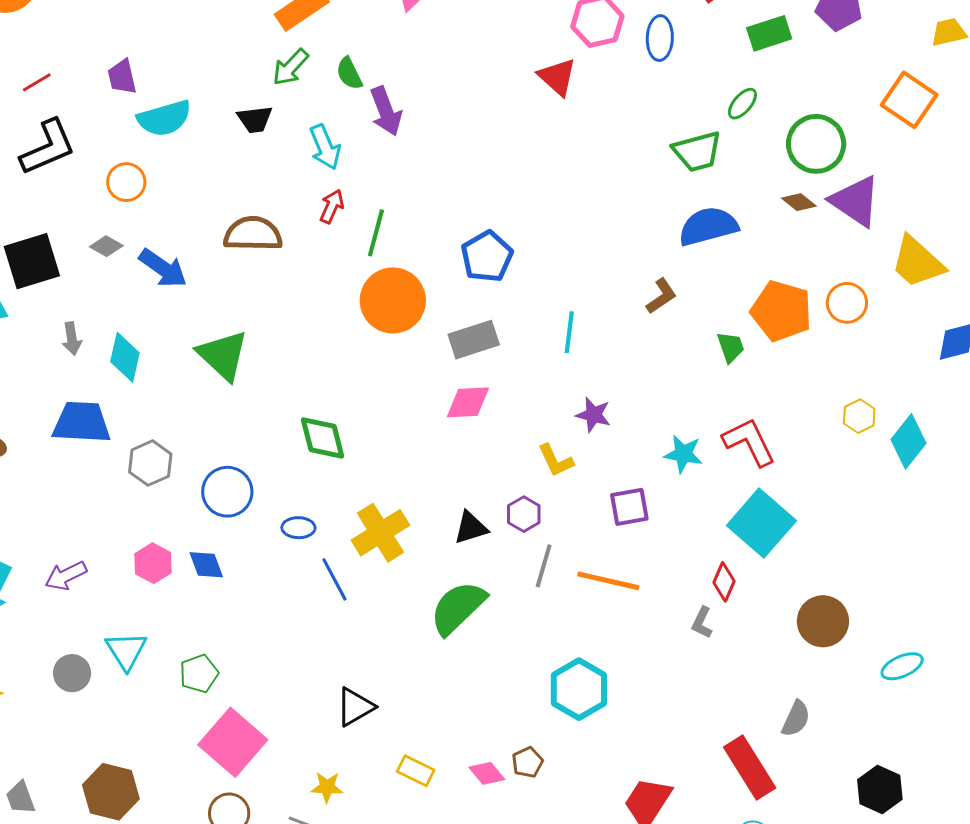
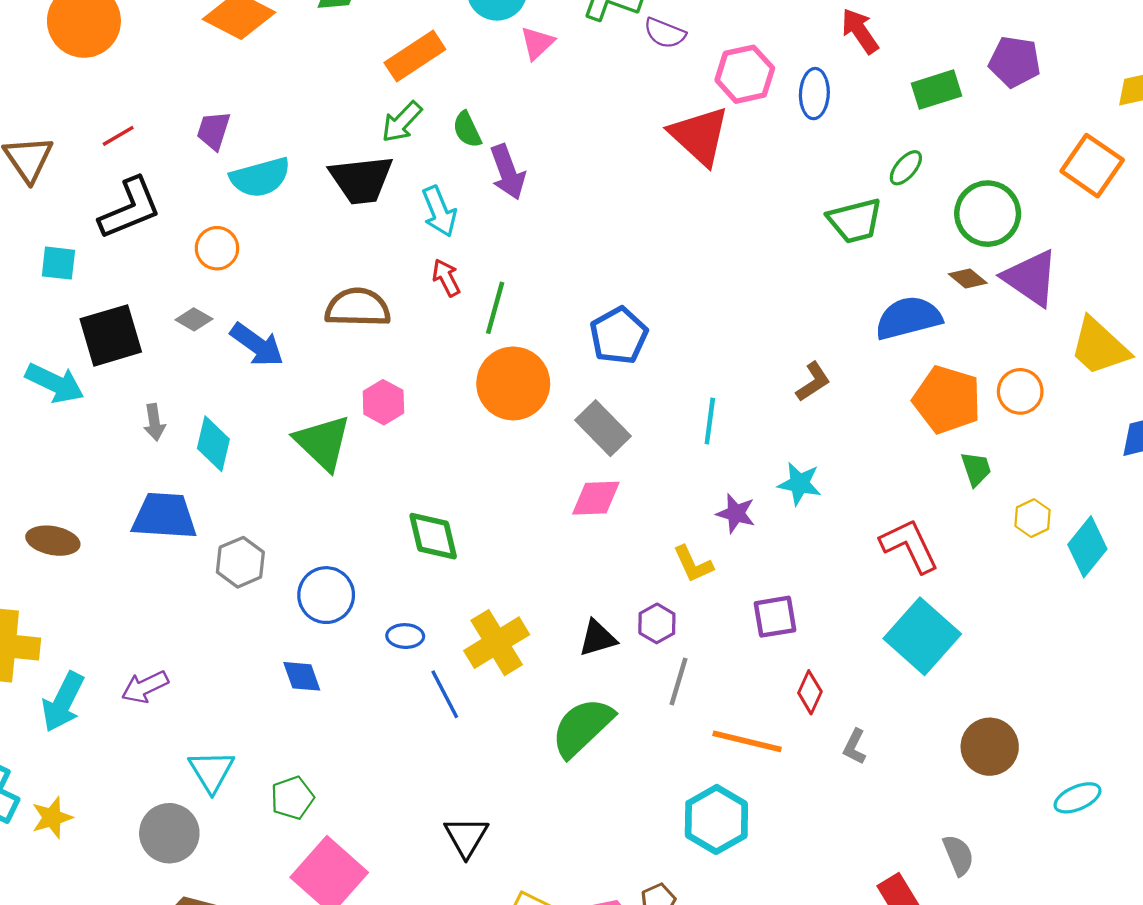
purple trapezoid: (122, 77) -> (214, 131), turned 30
red triangle: (557, 77) -> (699, 136), size x1.4
black trapezoid: (255, 119) -> (361, 180), size x1.6
red arrow: (332, 206) -> (446, 278), turned -52
blue semicircle: (708, 226) -> (908, 318), moved
gray rectangle: (474, 340) -> (603, 428), turned 63
green trapezoid: (731, 347) -> (976, 469), moved
cyan star: (683, 454) -> (799, 484), moved
pink hexagon: (153, 563) -> (383, 402), moved
orange line: (608, 581) -> (747, 741), moved
red diamond: (724, 582) -> (810, 692), moved
gray circle: (72, 673) -> (169, 833), moved, size x1.4
black triangle: (355, 707) -> (466, 837), turned -30
gray semicircle: (796, 719) -> (958, 855), turned -48

